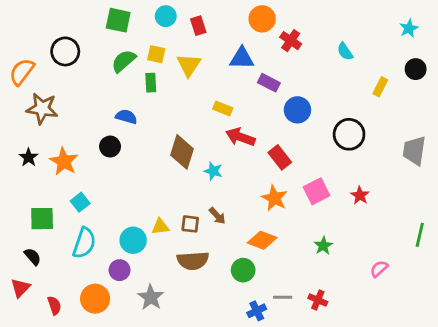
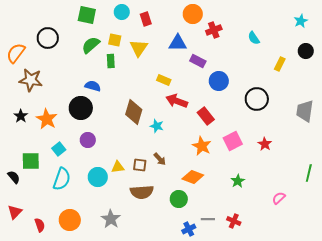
red cross: (291, 41) -> (214, 30), turned 35
black circle: (110, 147) -> (81, 108), size x1.5
black semicircle: (33, 257) -> (14, 177), moved
purple circle: (120, 270) -> (88, 140), moved

